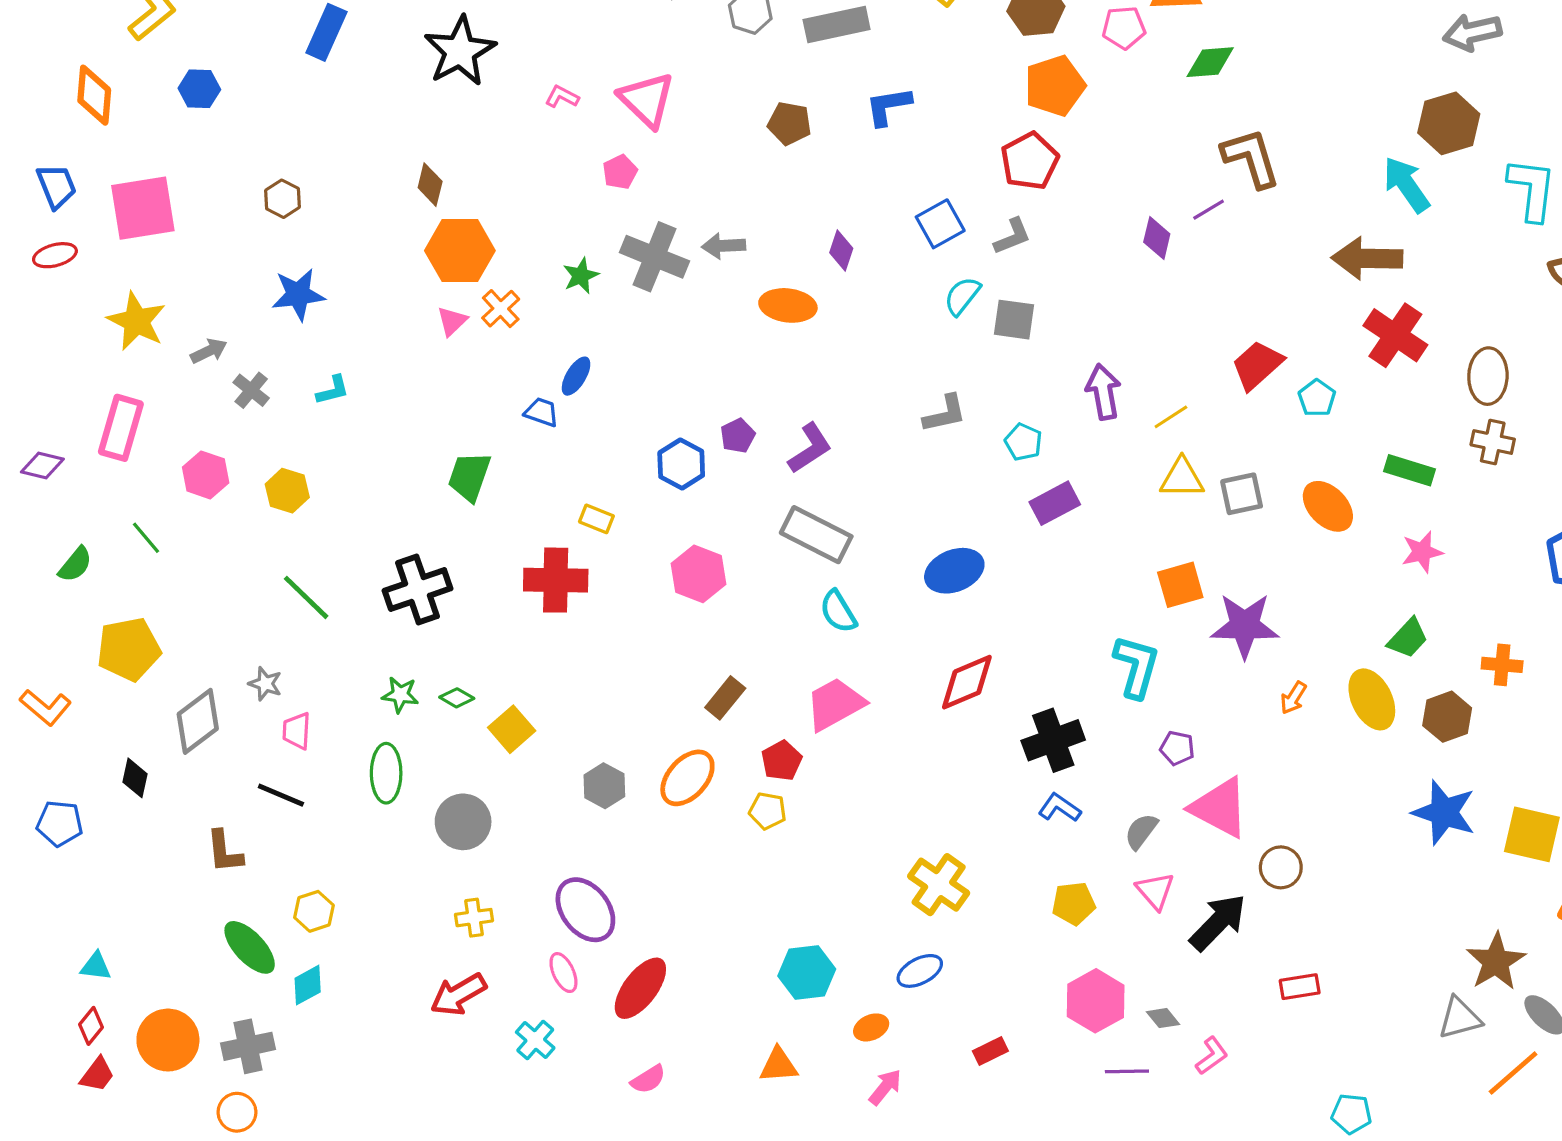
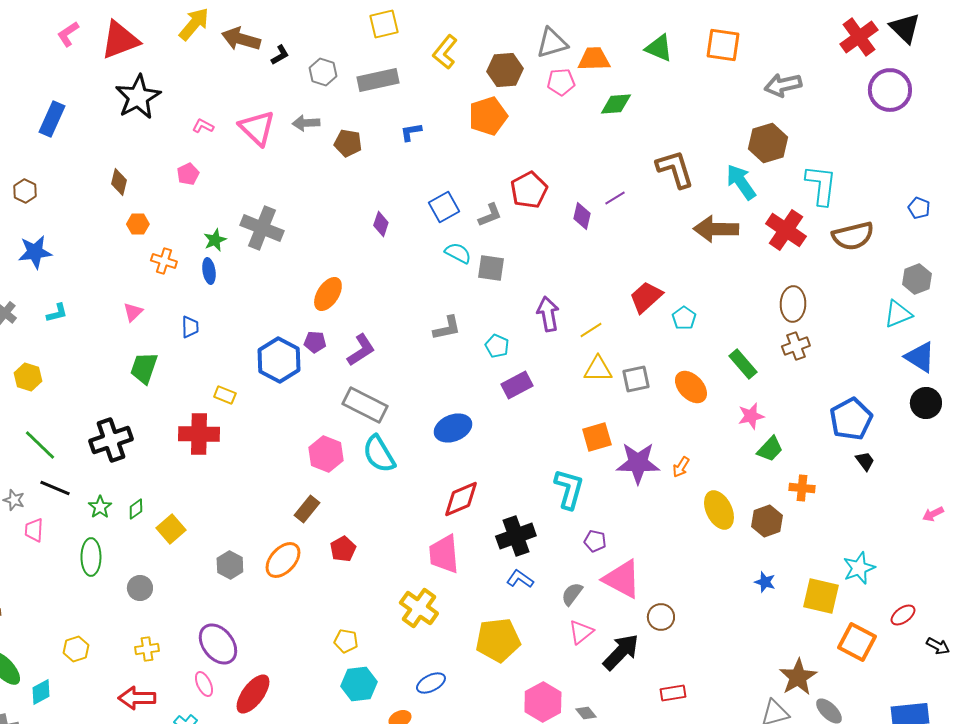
blue rectangle: (326, 32) -> (52, 119), moved
orange pentagon: (1055, 86) -> (488, 116), moved
blue L-shape: (888, 106) -> (411, 132), size x0.7
brown L-shape: (1251, 158) -> (675, 169), moved
red pentagon: (1030, 161) -> (529, 190), moved
pink pentagon: (620, 172) -> (188, 174), moved
gray arrow: (724, 246) -> (306, 123), moved
orange hexagon: (460, 251) -> (138, 224), size x0.5
cyan semicircle: (962, 296) -> (458, 253), turned 80
orange ellipse: (788, 305) -> (328, 294), moved, turned -64
orange cross: (501, 309) -> (164, 261), turned -30
pink triangle: (452, 321) -> (133, 312), moved
red cross: (1395, 335) -> (786, 230), moved
blue ellipse: (576, 376) -> (209, 271), moved, turned -40
blue trapezoid: (542, 412) -> (190, 327), turned 70
purple pentagon: (738, 436) -> (315, 342), turned 30
brown cross: (1493, 442) -> (796, 346), turned -32
blue hexagon: (681, 464) -> (279, 360), size x1.4
green rectangle: (1409, 470) -> (743, 364), turned 32
pink hexagon: (698, 574) -> (326, 454), moved
cyan semicircle: (838, 612) -> (379, 454), size x1.4
green trapezoid: (1408, 638) -> (770, 449), moved
green star: (400, 695) -> (100, 507), turned 30
green diamond: (457, 698) -> (136, 509), turned -65
orange arrow: (1293, 698) -> (681, 467), moved
pink trapezoid: (835, 704) -> (444, 554), moved, turned -66
black line: (281, 795) -> (55, 488), moved
yellow pentagon: (768, 811) -> (346, 641), moved
blue star: (1444, 812) -> (765, 582), size x0.5
gray circle: (463, 822) -> (140, 588), size x0.7
yellow cross: (939, 885) -> (419, 608), moved
pink triangle: (1155, 891) -> (581, 632), turned 32
yellow pentagon: (1074, 903) -> (498, 640), moved, size x1.6
yellow hexagon: (314, 911) -> (76, 649), moved
red arrow: (458, 994) -> (137, 698), turned 30

